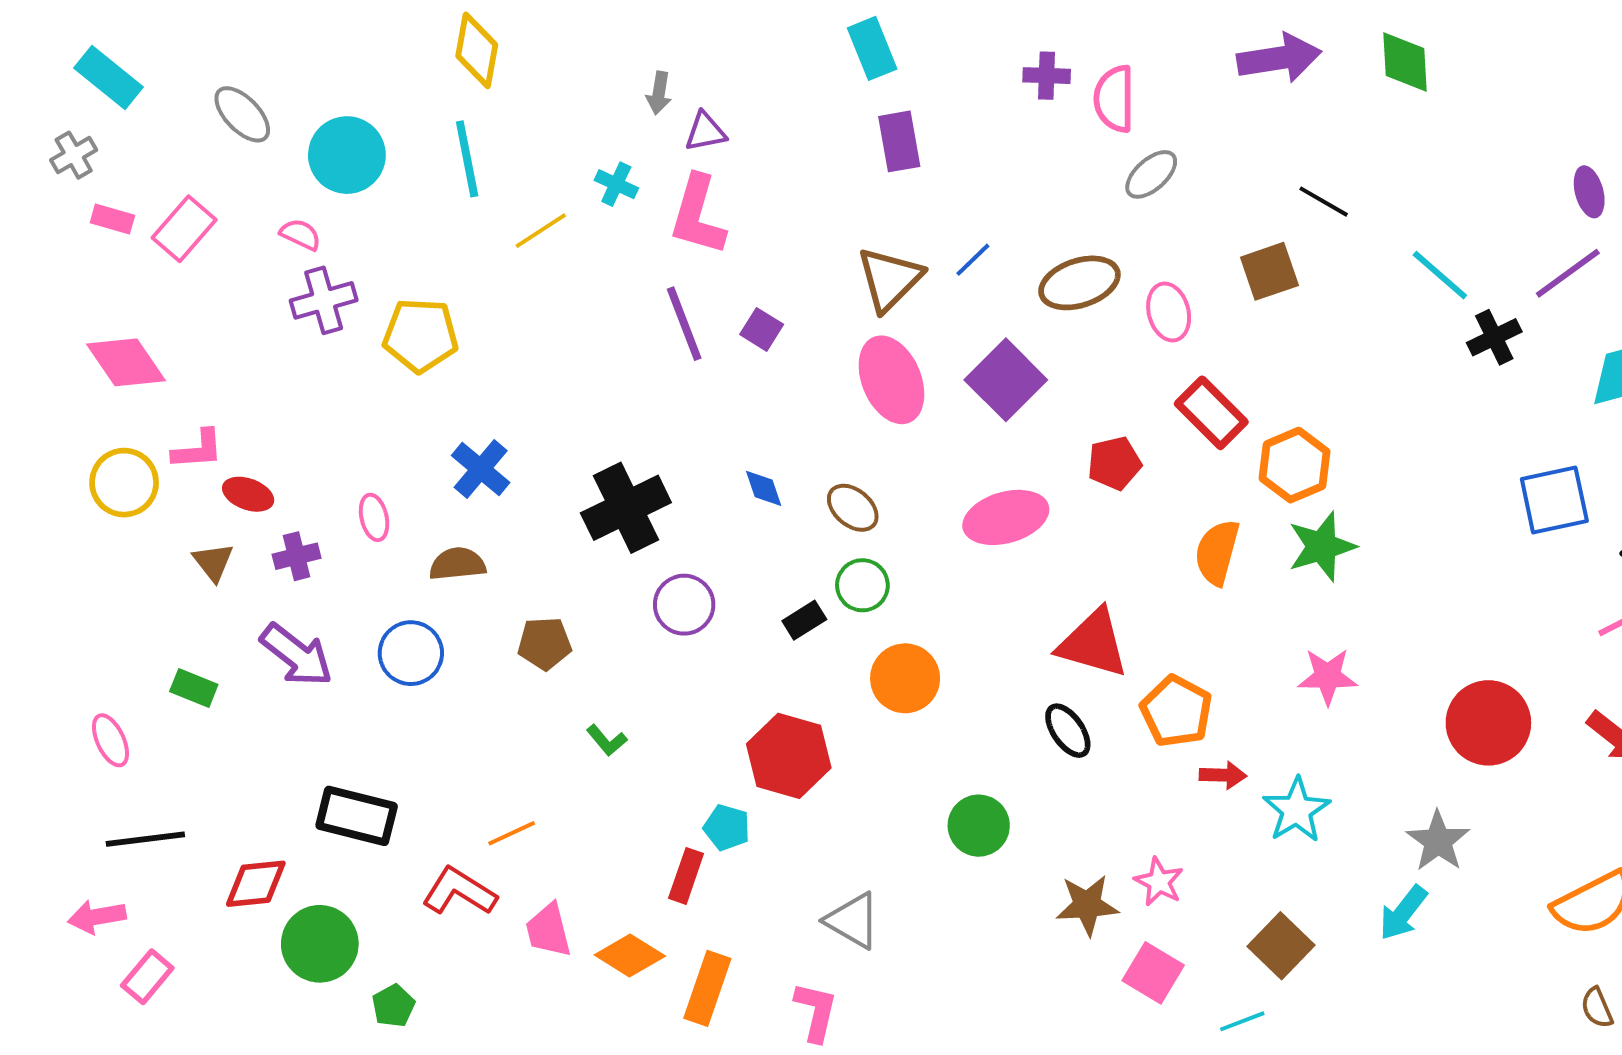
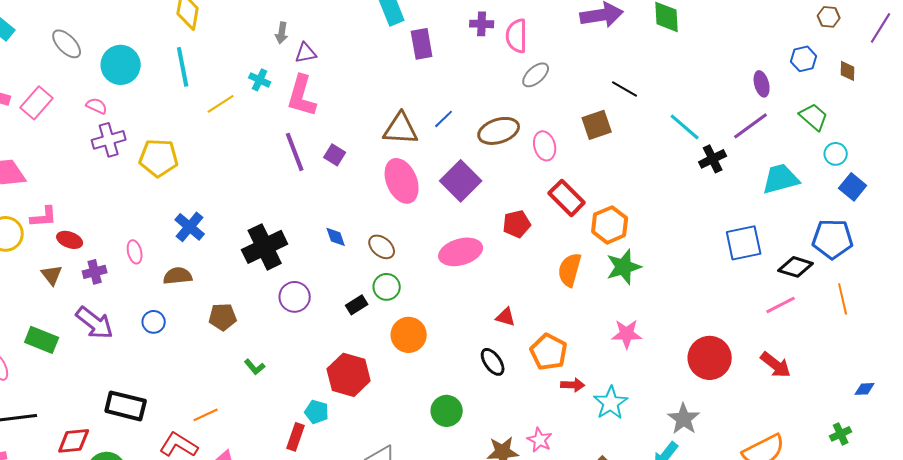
purple rectangle: (899, 141) -> (422, 44), moved
brown triangle: (890, 279) -> (401, 129), turned 48
red triangle: (1093, 643) -> (506, 317), size x0.5
blue circle: (411, 653) -> (154, 322), size x0.7
green rectangle: (194, 688) -> (42, 340), size x1.4

